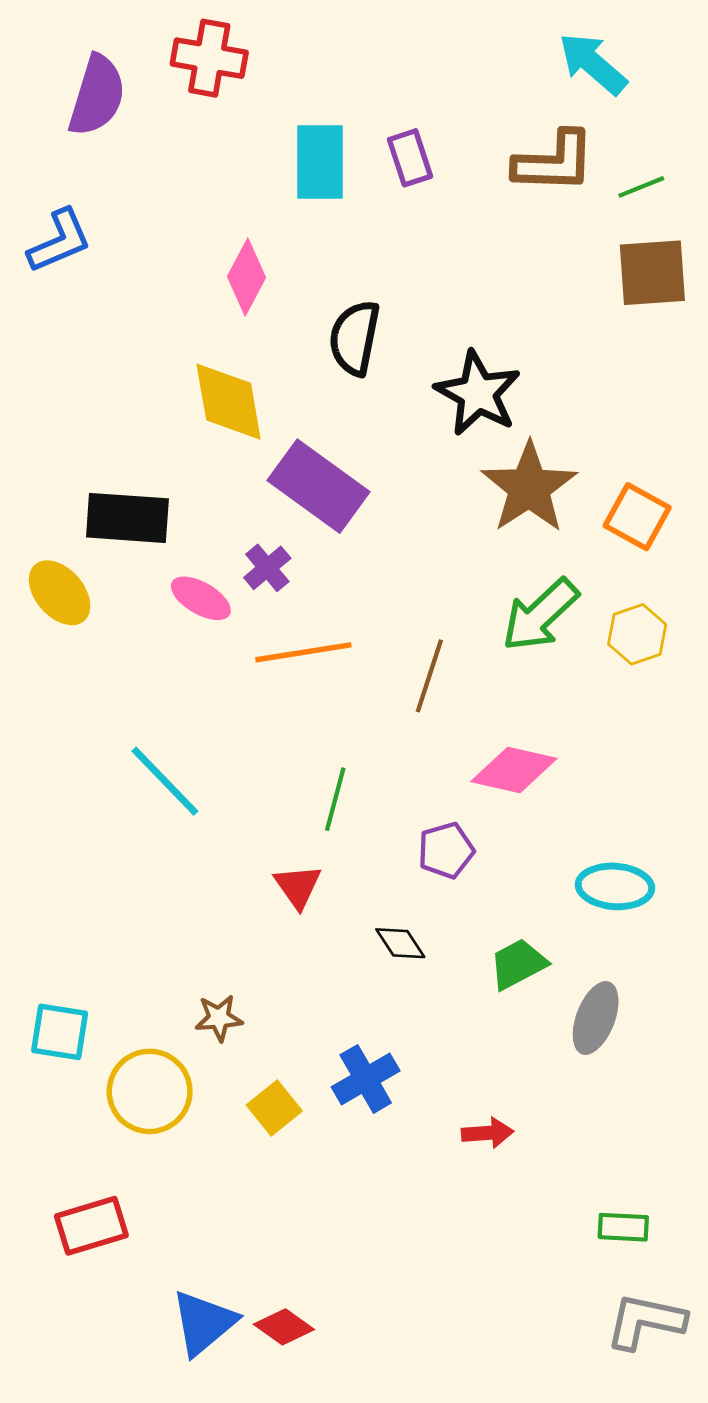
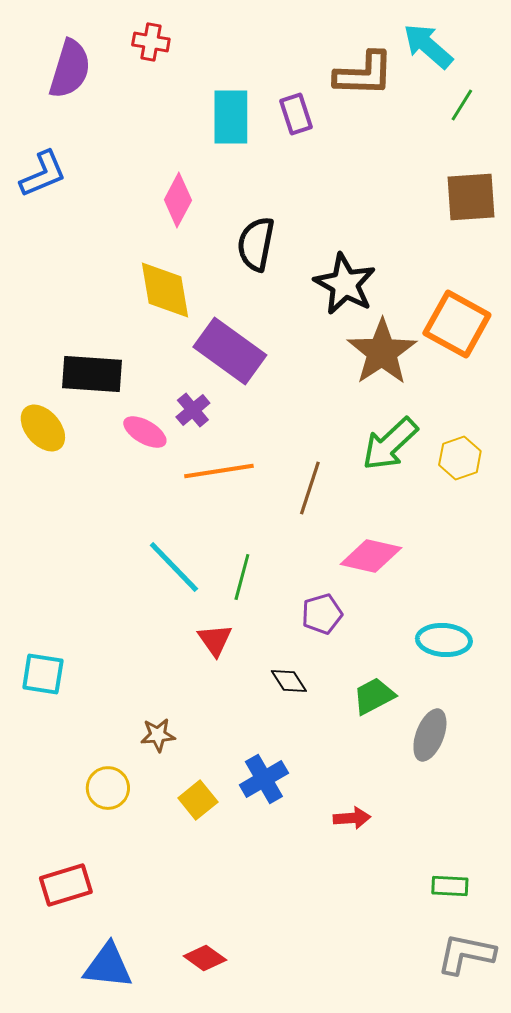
red cross: (209, 58) -> (151, 42), size x0.7
brown L-shape: (554, 162) -> (364, 74), moved
green line: (641, 187) -> (462, 105), moved, turned -36
orange square: (637, 517) -> (457, 324), moved, size x1.4
cyan line: (165, 781) -> (174, 567), moved
cyan square: (60, 1032) -> (43, 674), moved
yellow circle: (150, 1091) -> (108, 788), size x0.7
blue triangle: (204, 1323) -> (108, 966), moved, turned 46

